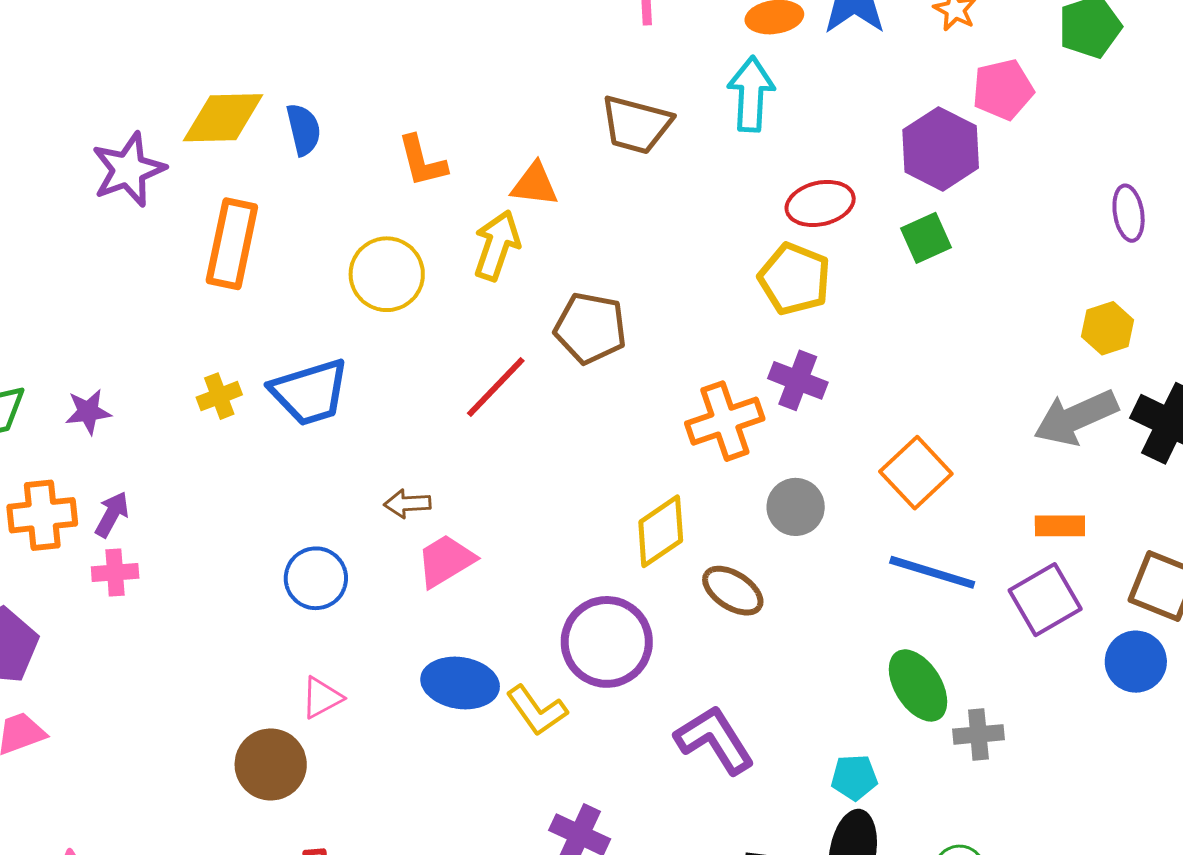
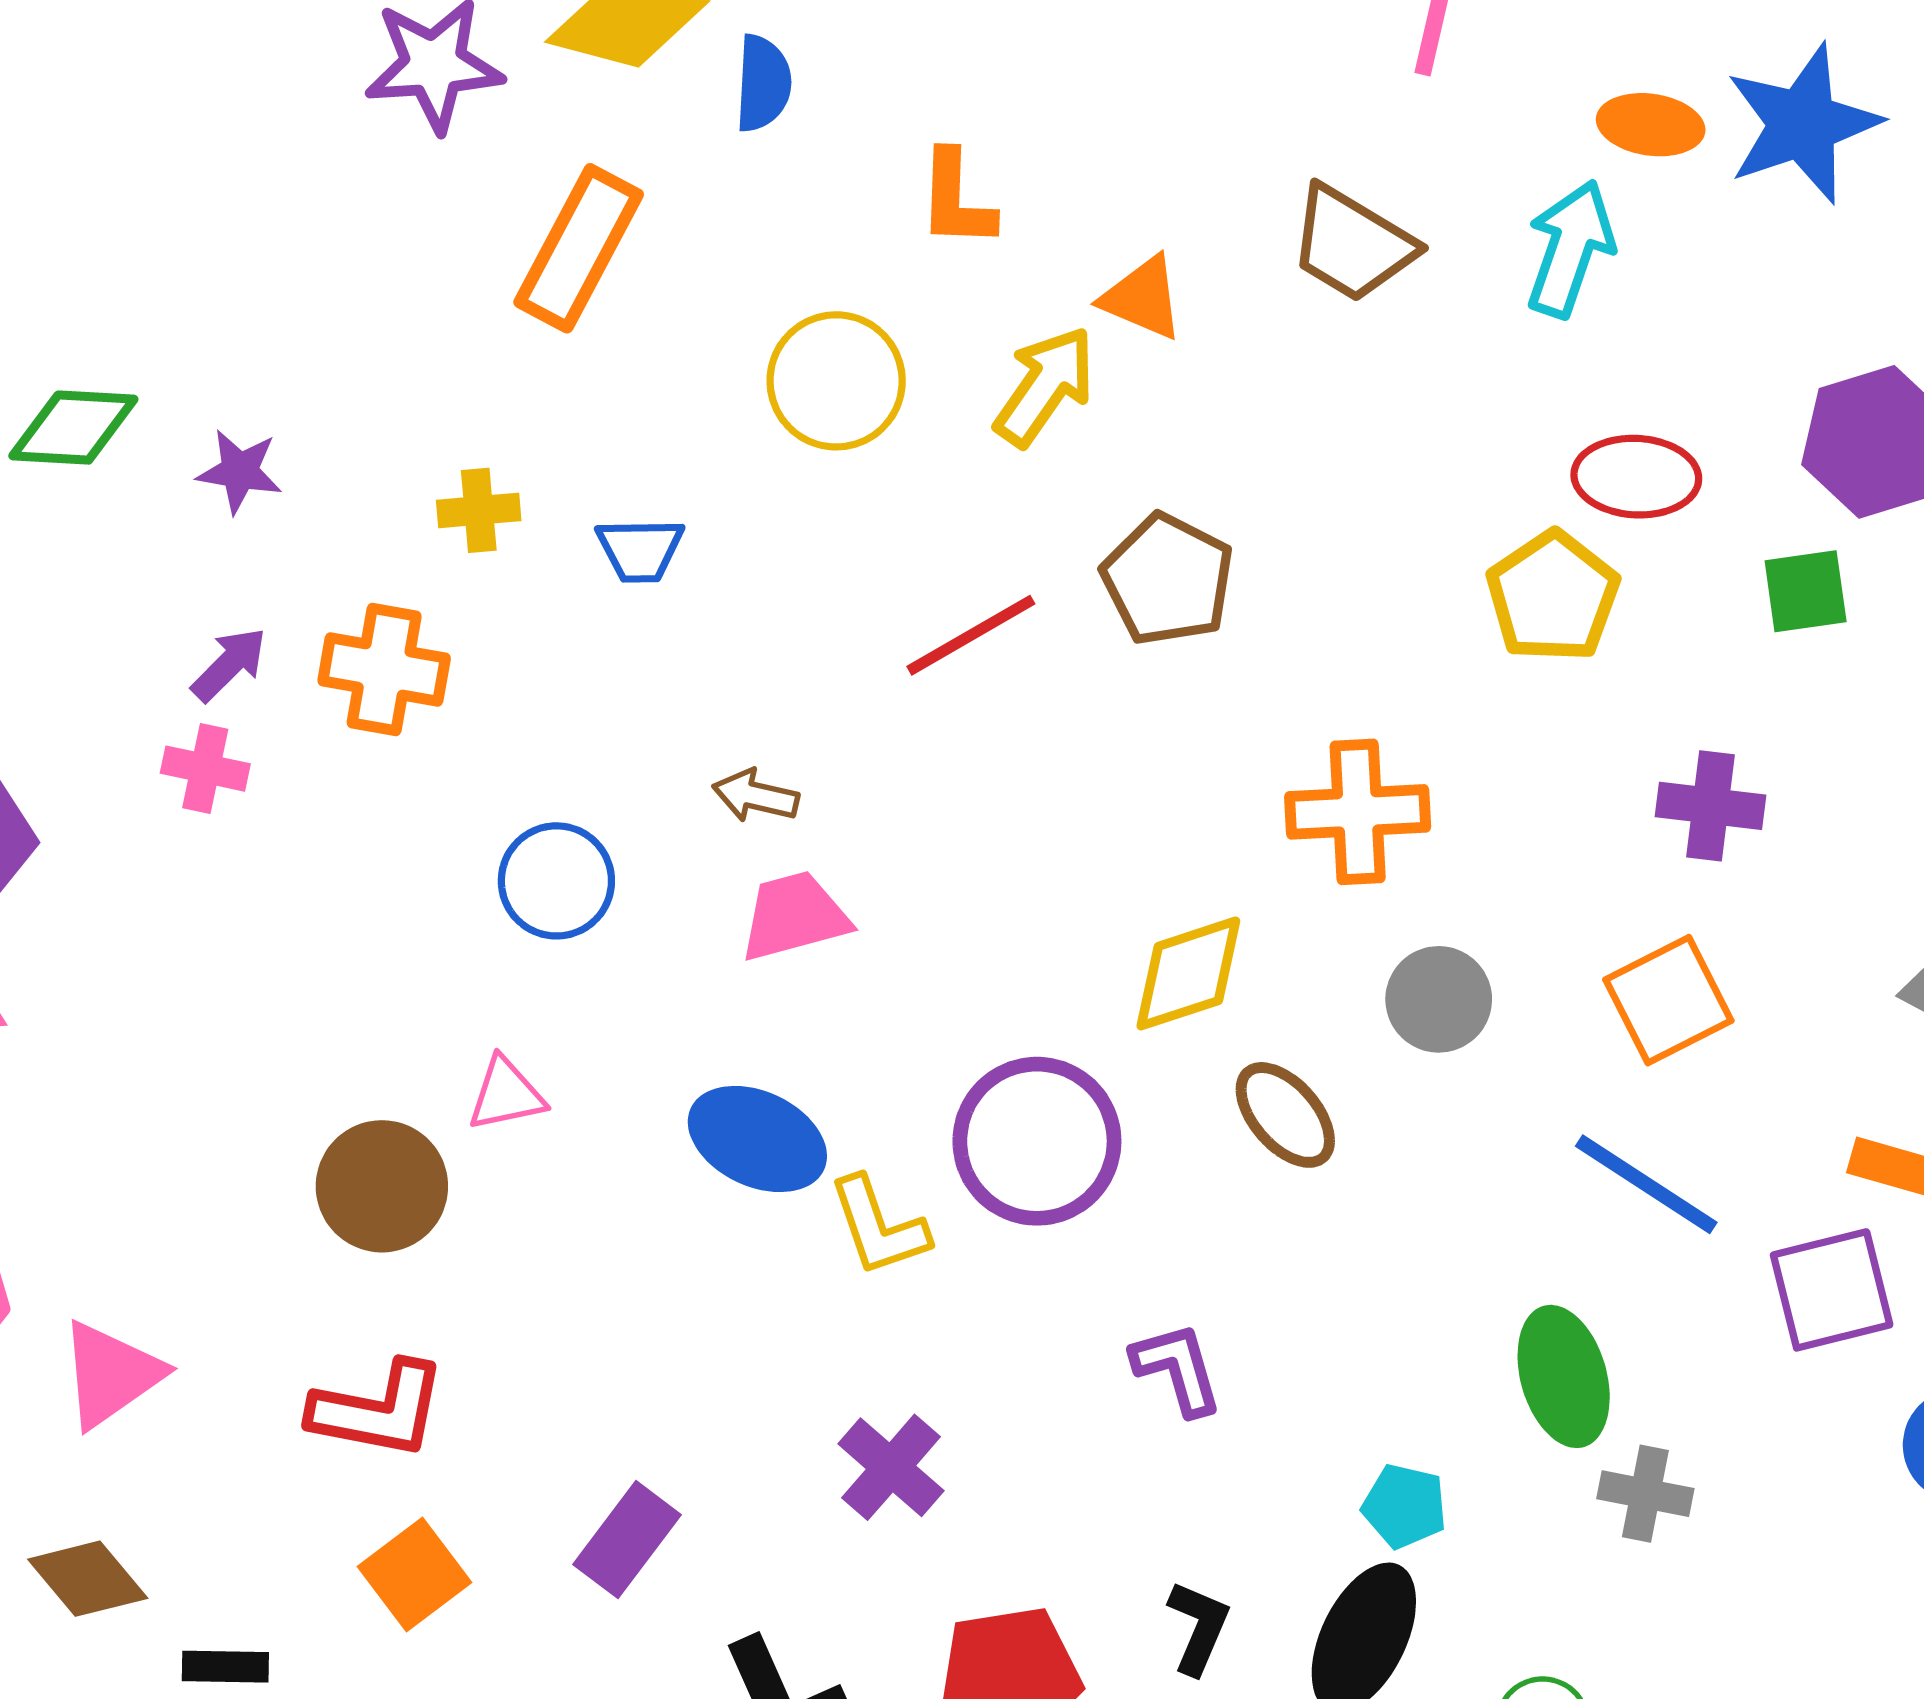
purple cross: (798, 380) -> (1711, 806), moved, turned -30
blue trapezoid: (310, 392) -> (640, 550), size x0.6
orange cross: (42, 515) -> (384, 670), moved
purple L-shape: (715, 740) -> (1177, 1369), size x0.7

